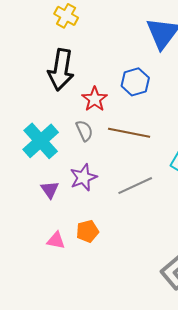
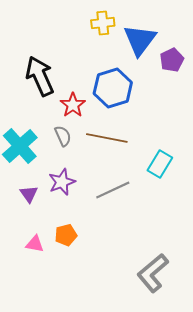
yellow cross: (66, 16) -> (103, 23), moved, turned -35
black arrow: (61, 70) -> (40, 76), turned 147
blue hexagon: (135, 82) -> (113, 88), size x1.4

